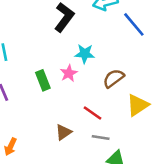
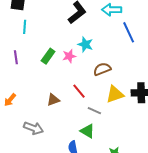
green rectangle: (43, 80) -> (48, 56), turned 42
gray line: (101, 137) -> (94, 111), moved

